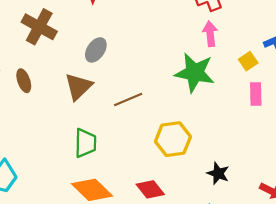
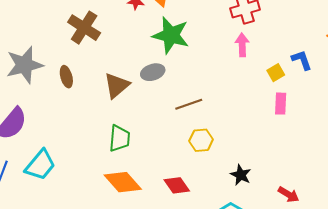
gray ellipse: (96, 50) -> (153, 72), moved, turned 35
green star: (195, 73) -> (171, 35), moved
brown line: (128, 100) -> (189, 104), moved
yellow hexagon: (173, 139) -> (201, 140), size x0.7

